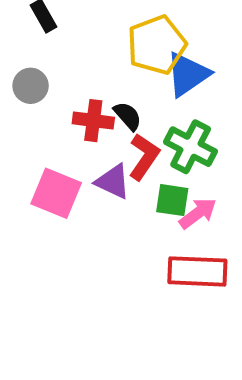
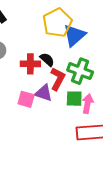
pink square: (56, 193) -> (26, 99), moved, size x0.7
pink arrow: (198, 213) -> (88, 104), turned -36

